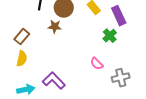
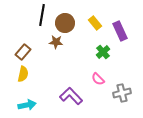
green cross: (110, 36) -> (103, 52), moved
purple L-shape: (54, 81) -> (71, 96), moved

